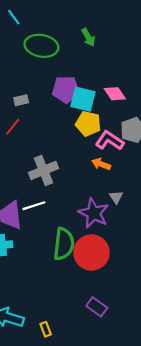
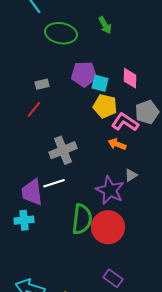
pink diamond: (115, 94) -> (130, 78), turned 35
cyan square: (83, 99) -> (100, 83), size x0.7
gray triangle: (116, 197) -> (131, 175), turned 32

